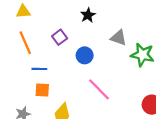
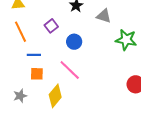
gray triangle: (119, 38) -> (104, 16), moved
pink line: (99, 89) -> (70, 70), moved

